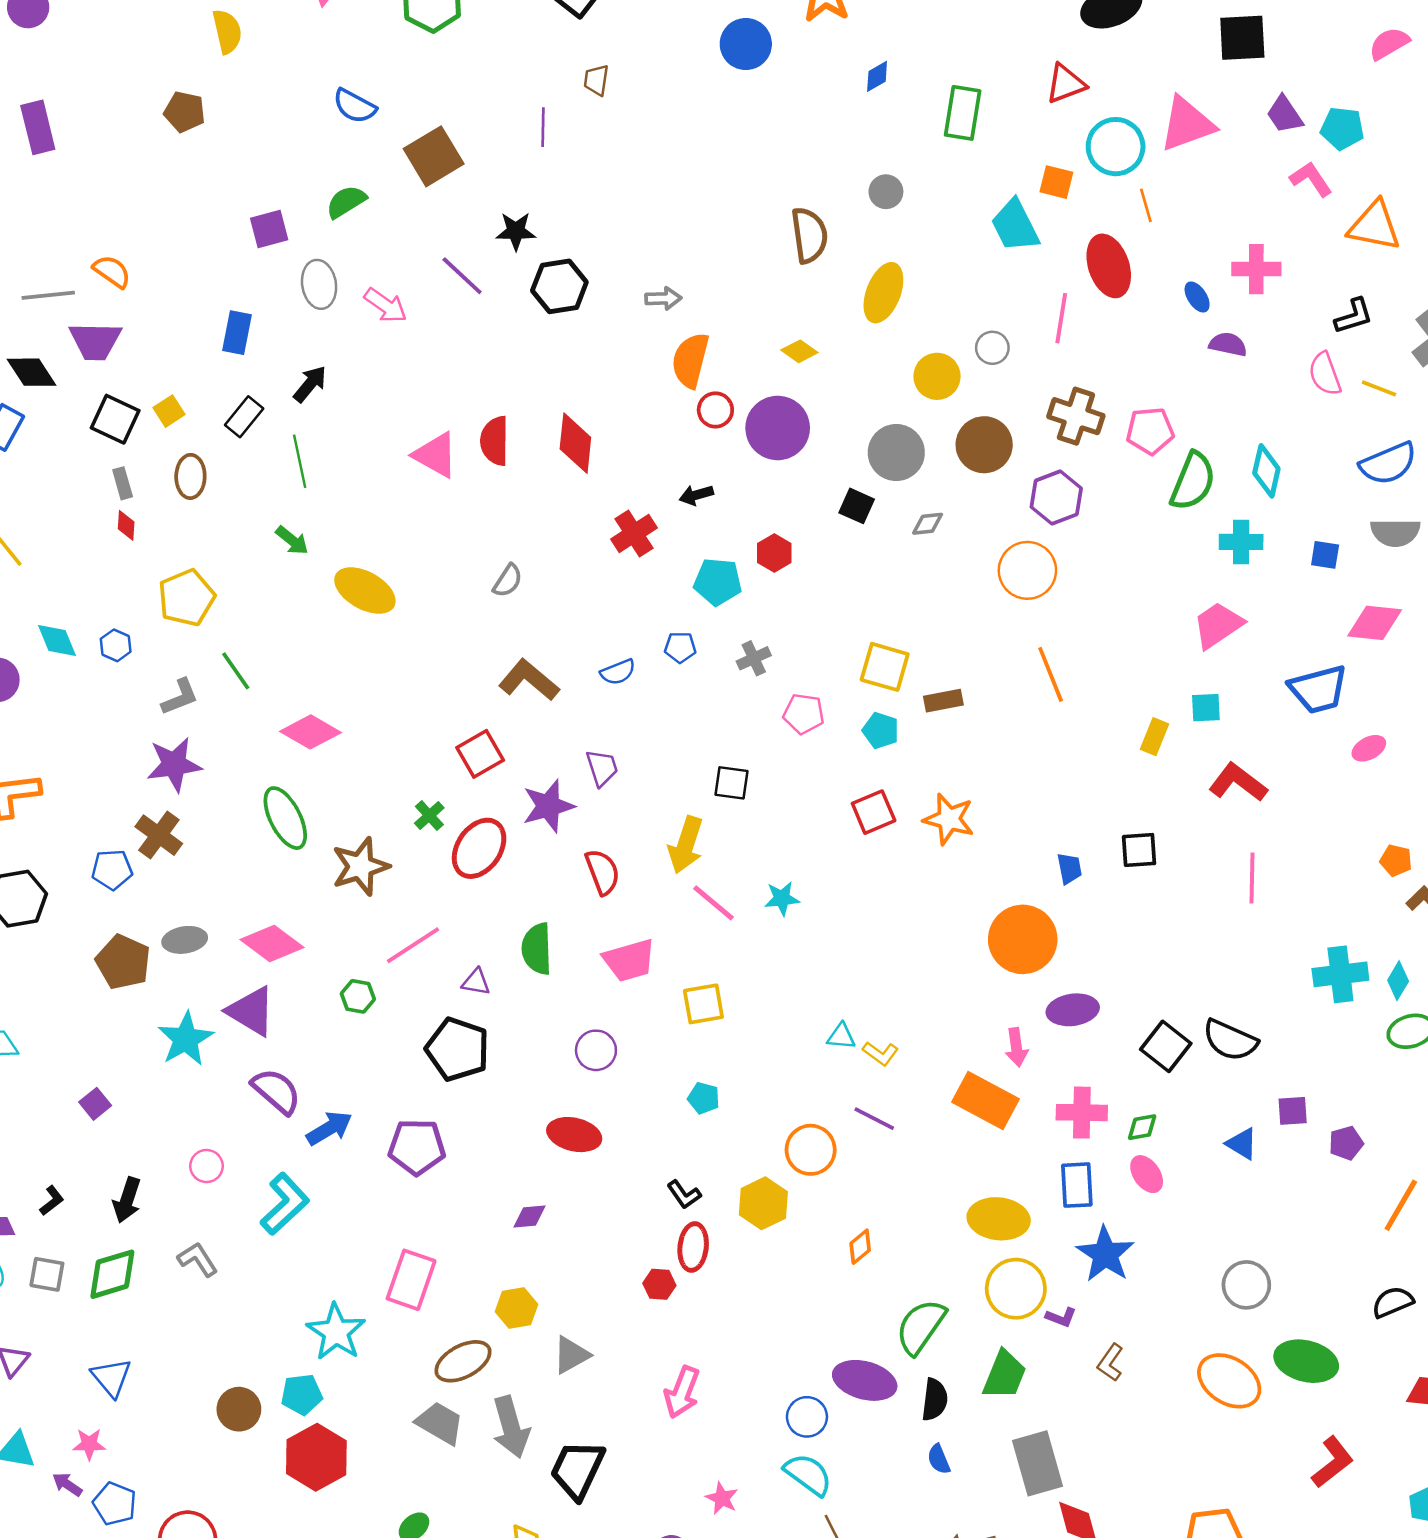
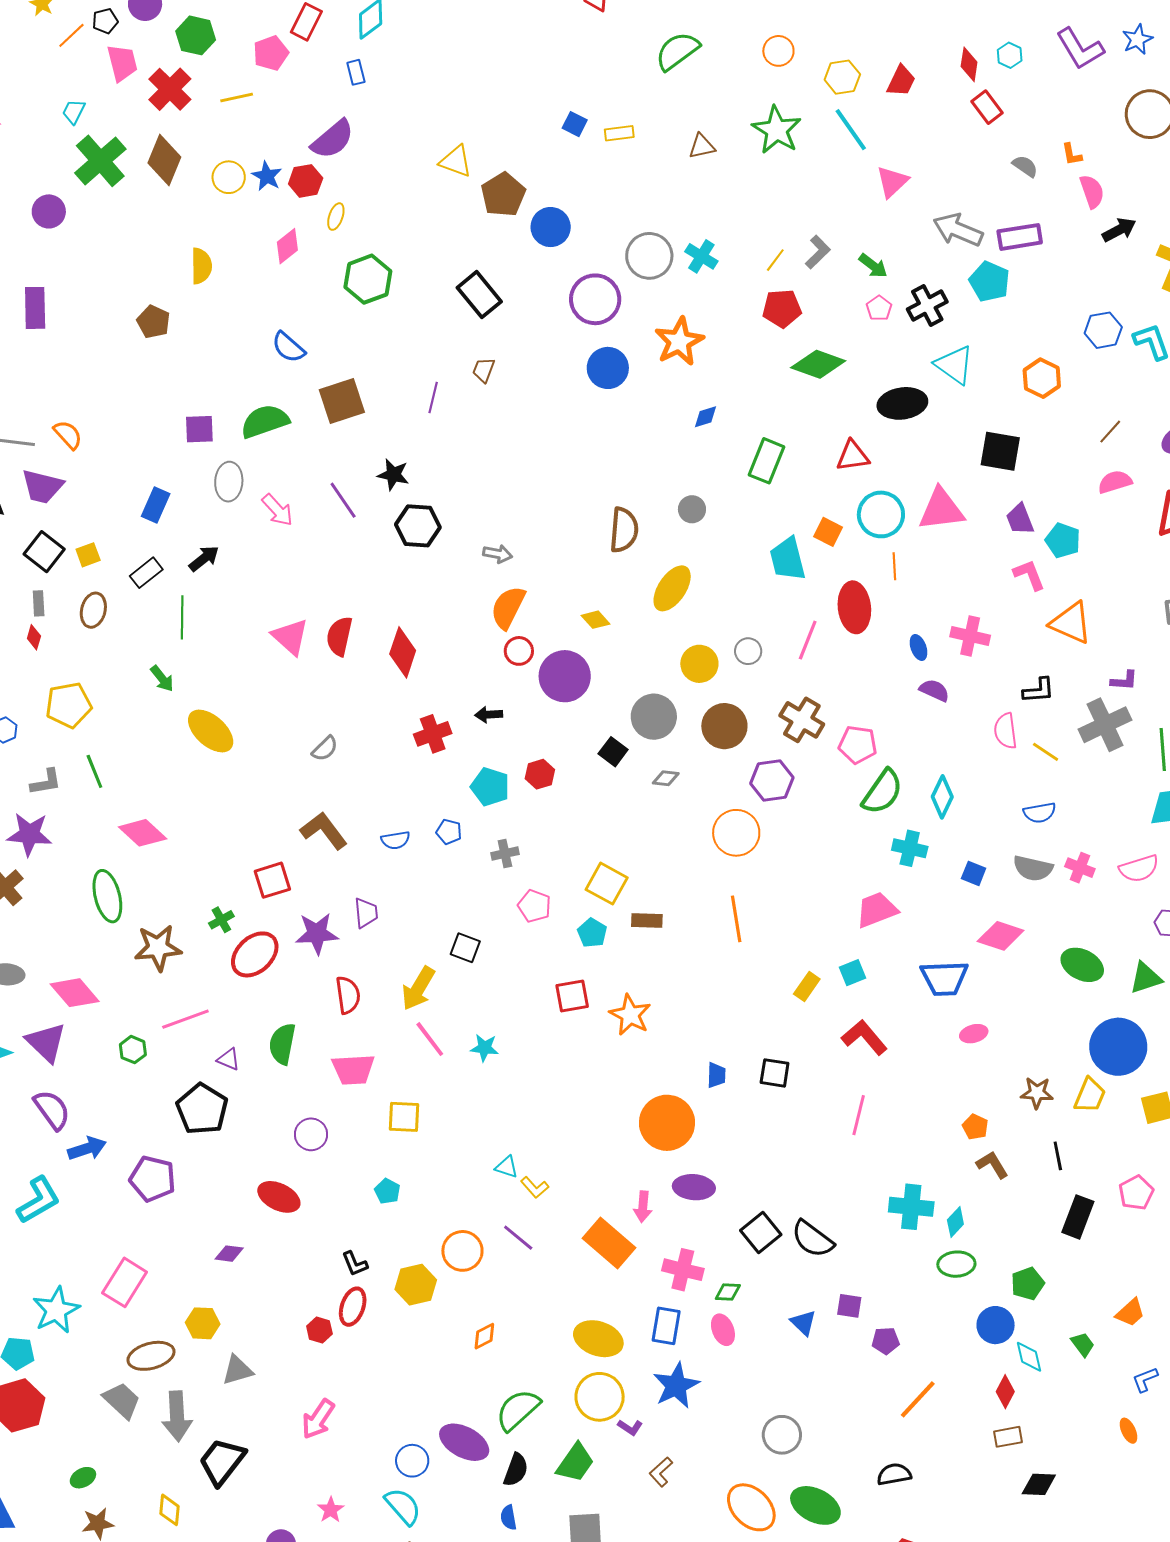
green semicircle: (346, 202) -> (265, 421), size x1.4
blue semicircle: (1388, 463) -> (1040, 813), size x0.7
cyan square: (1206, 708) -> (853, 973), turned -32

